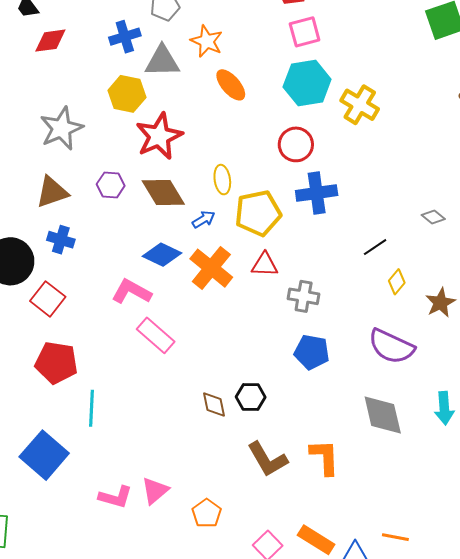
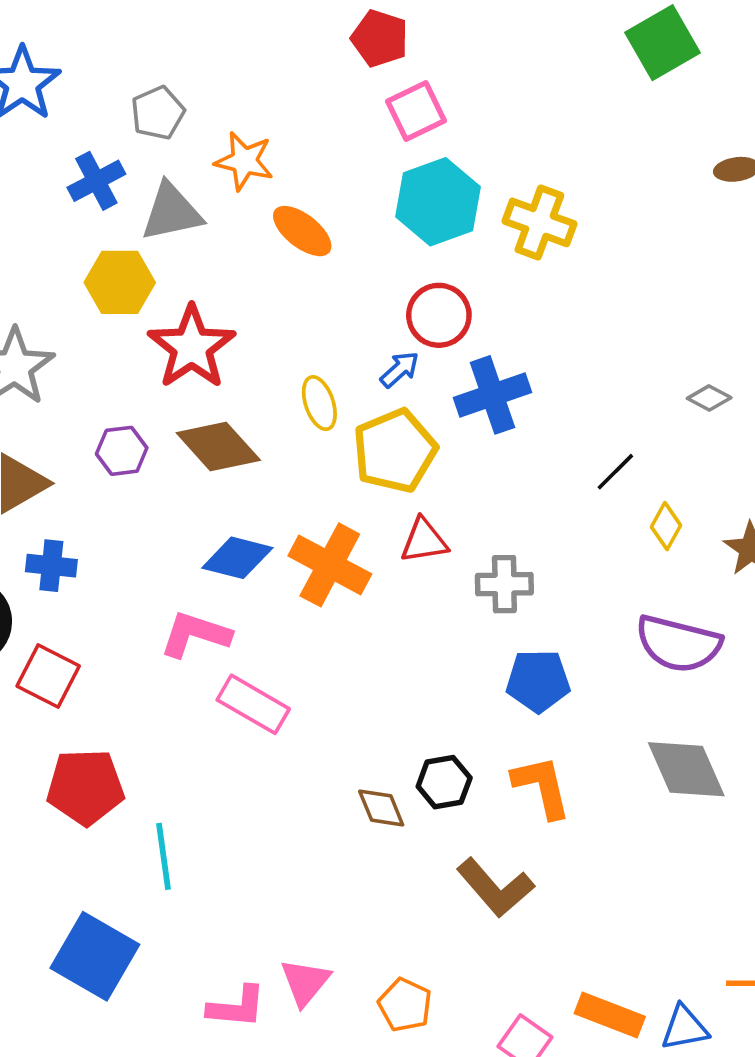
blue arrow: (204, 219) -> (400, 370), moved
orange L-shape: (325, 457) -> (542, 787), moved

